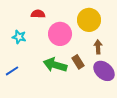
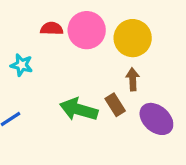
pink circle: (60, 34) -> (87, 30), moved
brown arrow: (98, 47) -> (133, 79), moved

